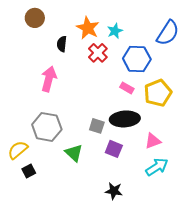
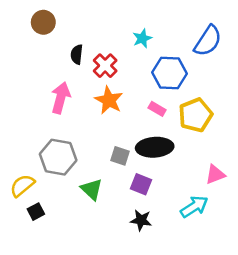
orange star: (88, 28) -> (109, 100), moved
red cross: (98, 53) -> (105, 66), moved
pink triangle: (153, 141) -> (215, 174), moved
black star: (114, 191) -> (141, 220), moved

